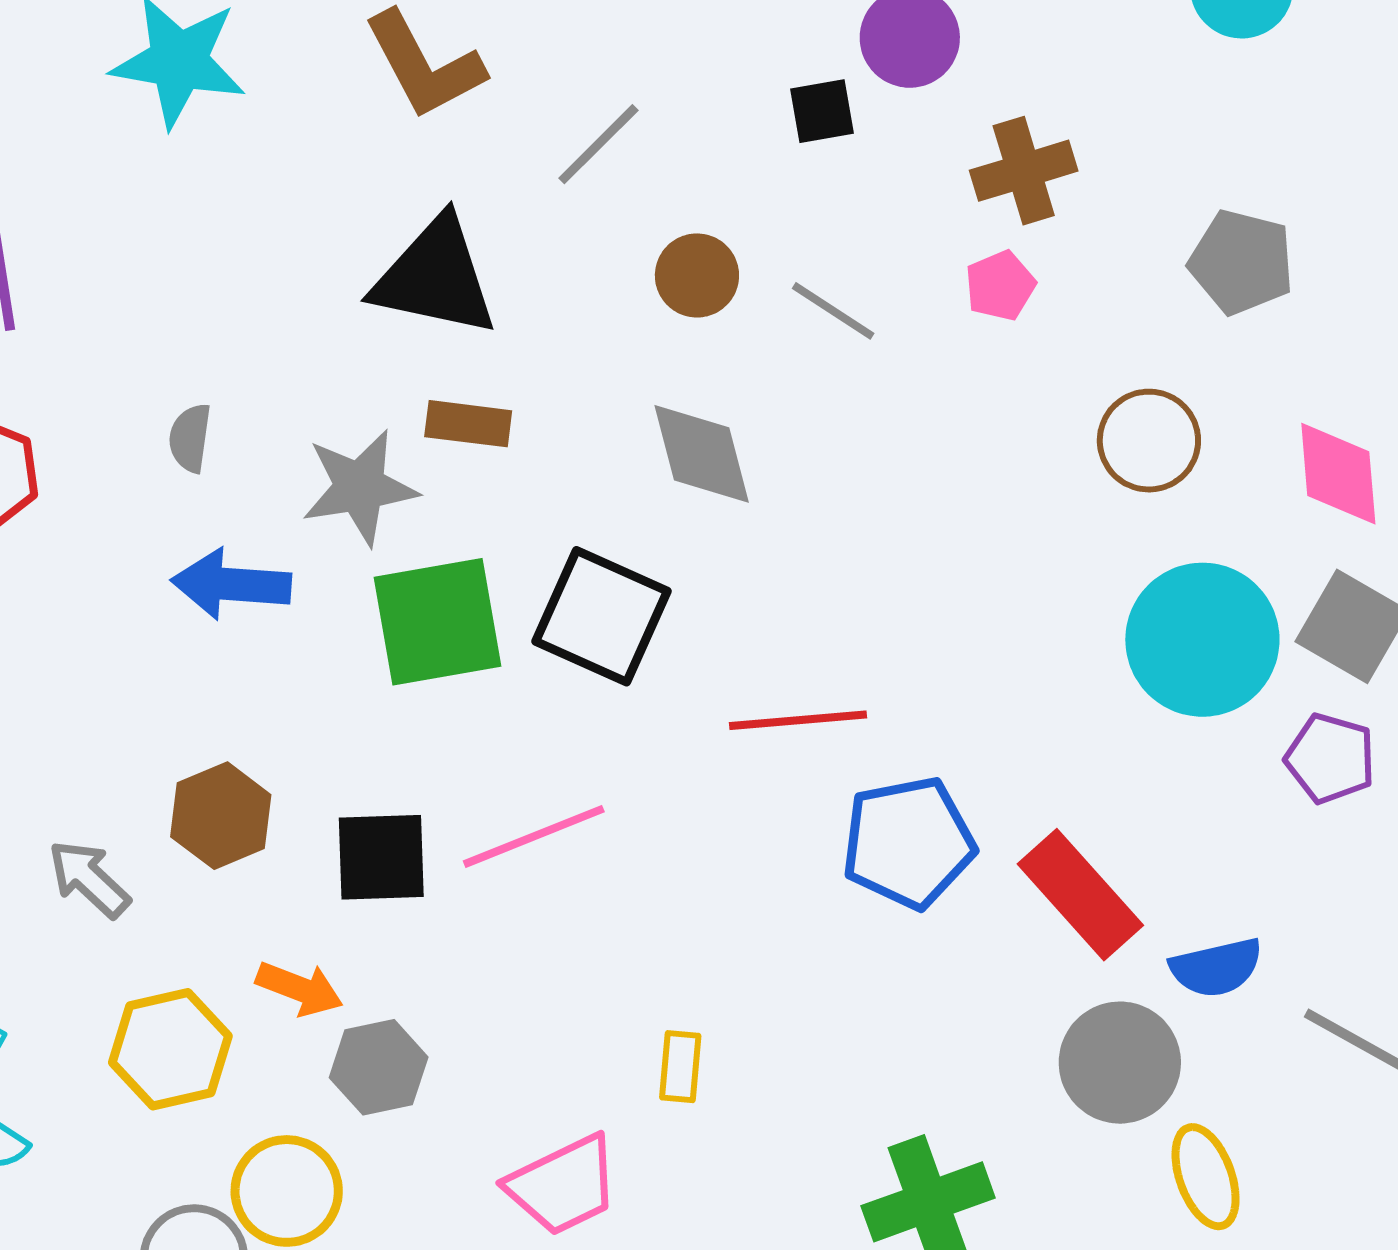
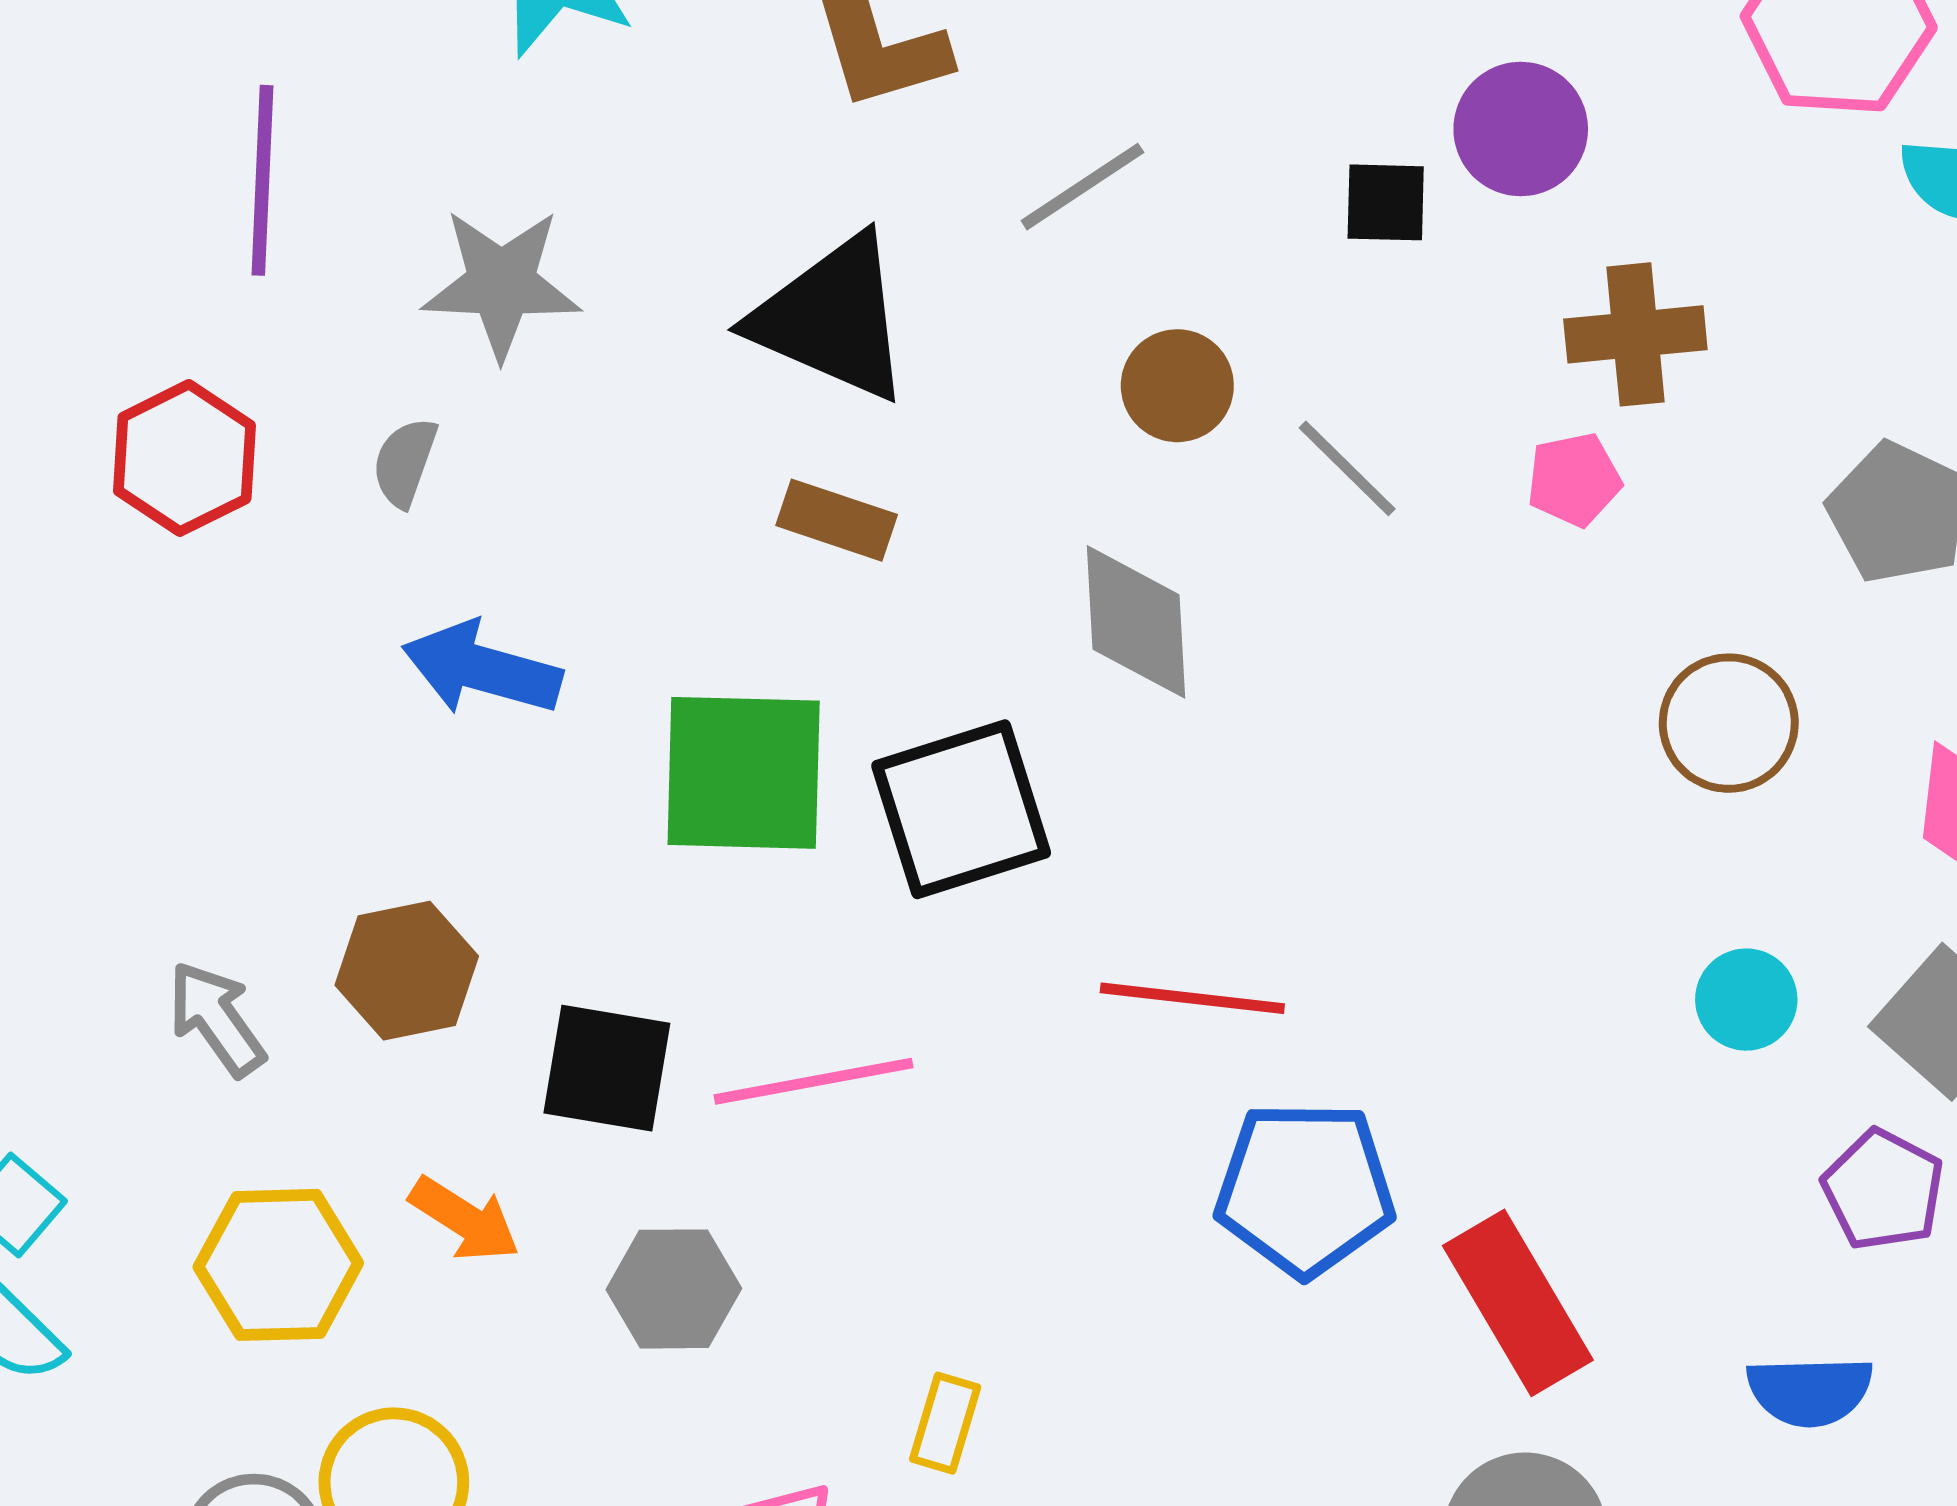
gray semicircle: (190, 438) -> (405, 462), moved
gray star: (360, 487) -> (501, 284), moved
black square: (602, 616) -> (961, 809), turned 37
cyan circle: (1202, 640) -> (1746, 1000), size x0.5
blue semicircle: (1216, 967) -> (1810, 1391), moved
gray hexagon: (379, 1067) -> (674, 1289), moved

